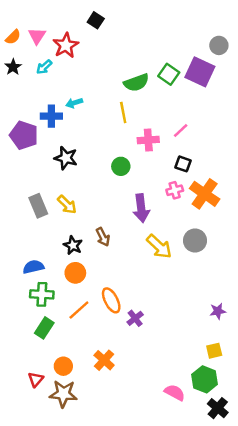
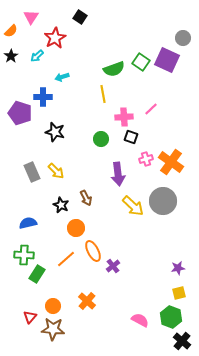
pink triangle: (37, 36) -> (31, 17), moved
cyan arrow: (74, 103) -> (62, 77), moved
black square: (183, 164) -> (131, 137), moved
gray circle: (195, 241) -> (163, 201), size x1.4
orange circle: (75, 273) -> (76, 228), moved
green cross: (42, 294) -> (24, 255), moved
purple star: (218, 311) -> (178, 268), moved
pink semicircle: (175, 393) -> (140, 320), moved

